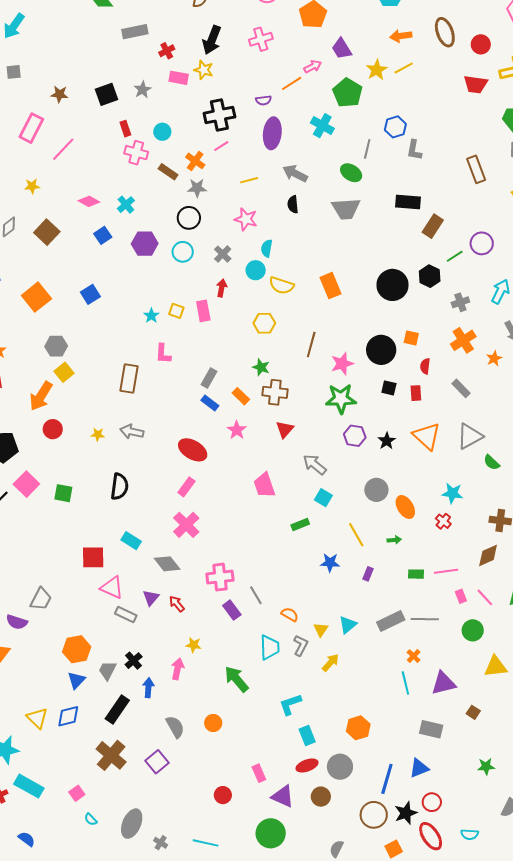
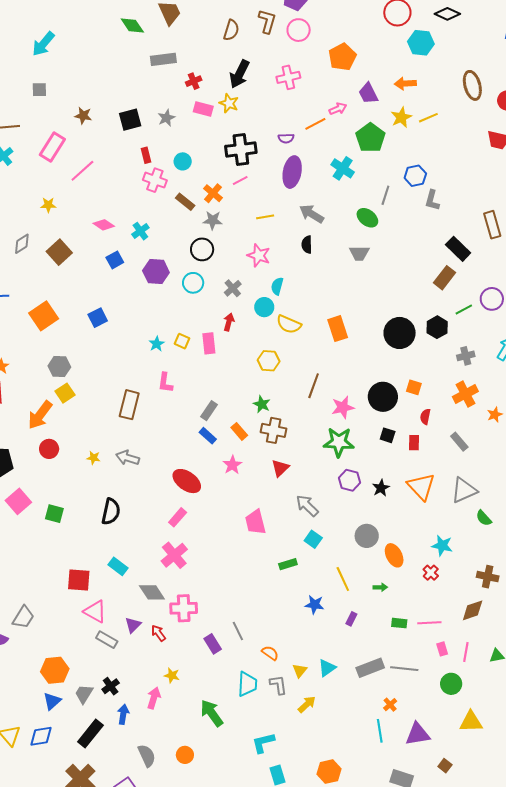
orange arrow: (401, 36) -> (405, 84), moved
black rectangle: (408, 202) -> (458, 249), moved, turned 35
gray trapezoid: (346, 209) -> (359, 253), size x0.7
pink cross: (220, 577) -> (184, 608), moved
pink line: (485, 597) -> (466, 652), turned 48
gray L-shape: (301, 645) -> (278, 685), turned -40

